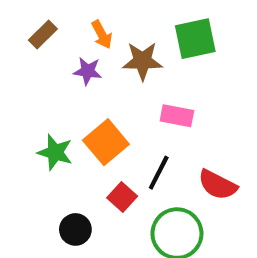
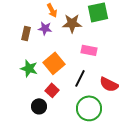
brown rectangle: (43, 35) -> (26, 33), moved, turned -32
red square: (122, 197) -> (52, 90), moved

